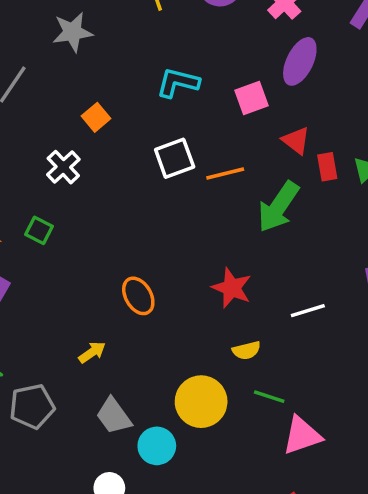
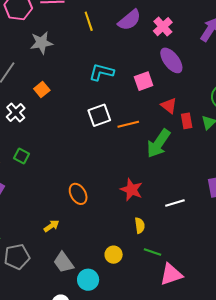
purple ellipse: (300, 61) -> (171, 60), turned -64
orange square: (96, 117) -> (42, 89), moved
white cross: (63, 167) -> (16, 112), moved
yellow semicircle: (246, 350) -> (140, 225), turned -84
yellow circle: (201, 402) -> (114, 255), size x0.6

